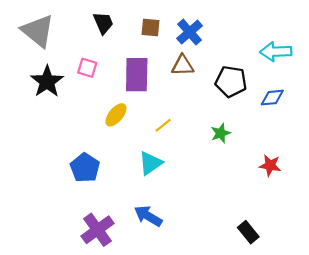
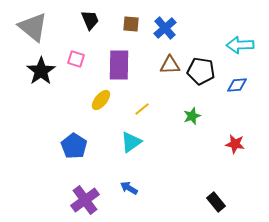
brown triangle: (183, 65) -> (170, 65), moved
blue arrow: (148, 216) -> (129, 188), size x0.7

